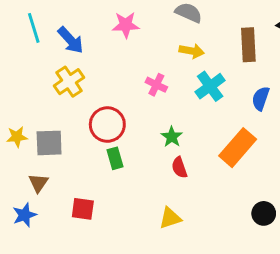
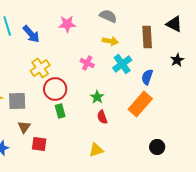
yellow cross: (69, 82) -> (40, 68), moved
blue semicircle: (261, 98) -> (147, 77), moved
brown triangle: (38, 183) -> (24, 127), moved

